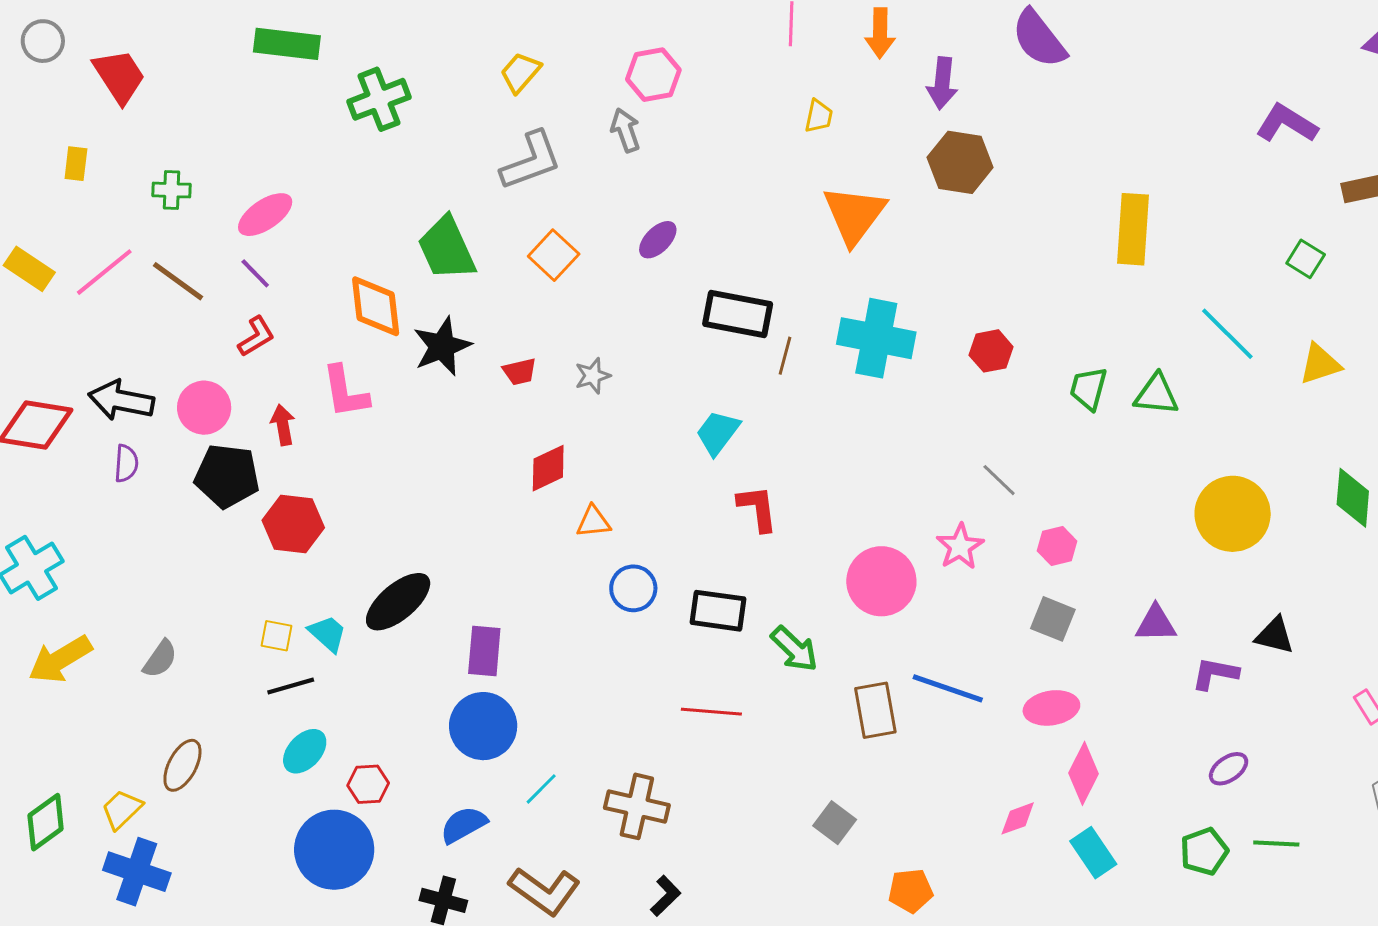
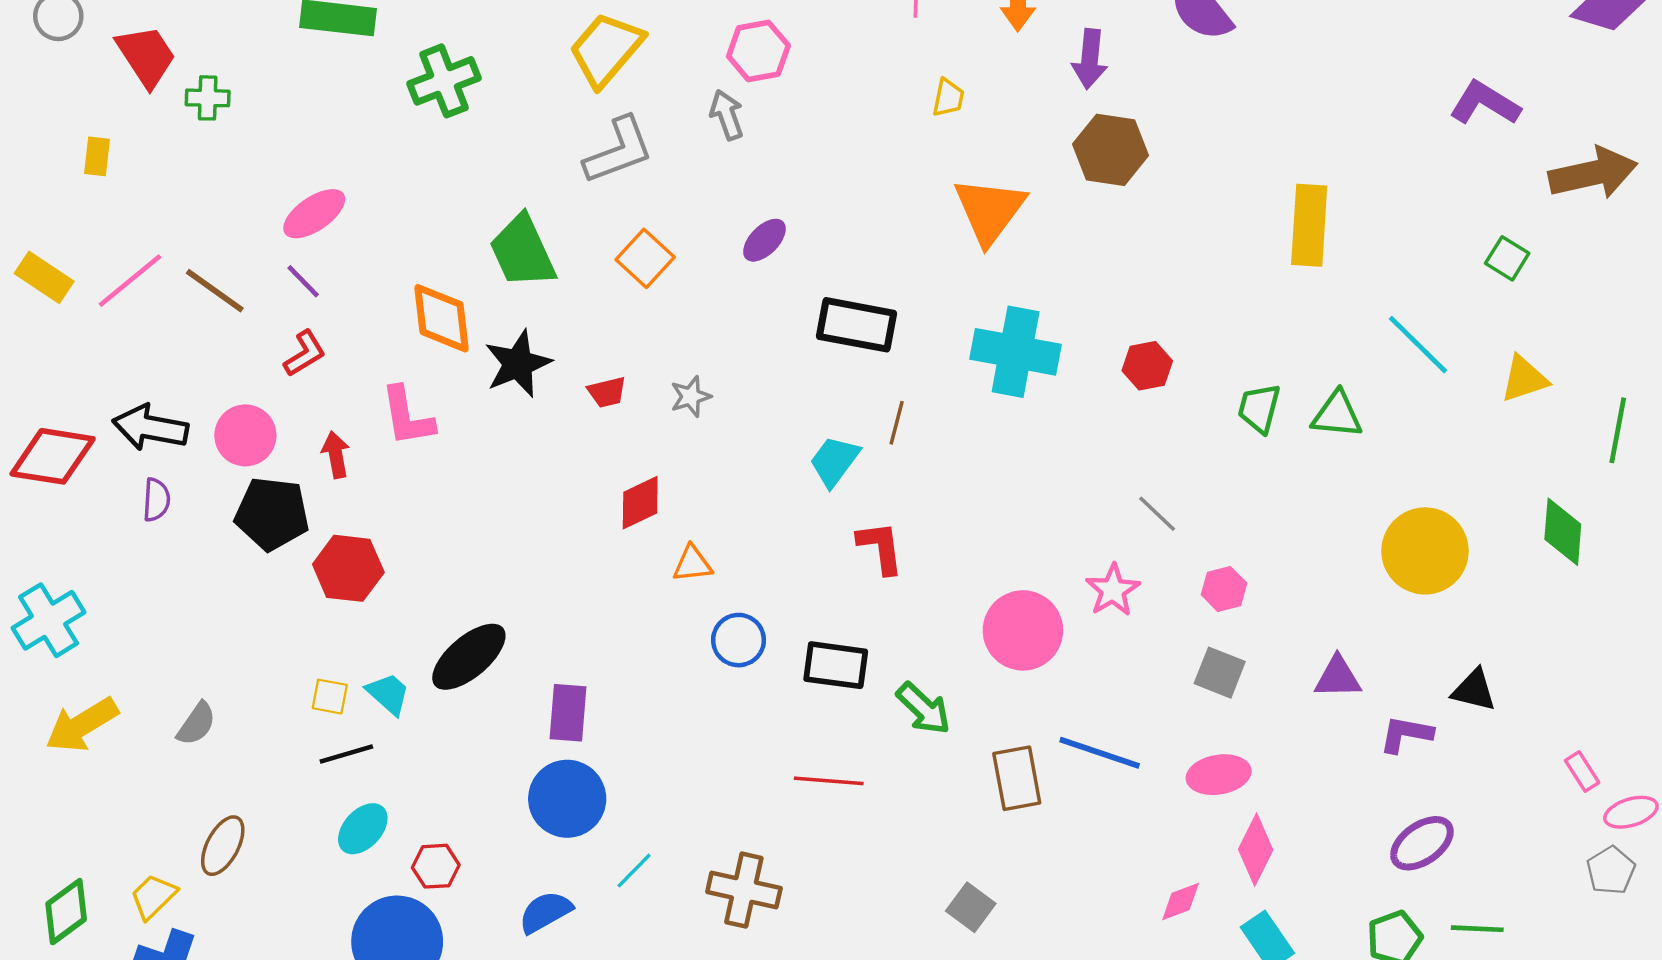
yellow trapezoid: (520, 73) -> (606, 49), size x1.6
green cross: (171, 190) -> (208, 98), moved
brown line: (785, 356) -> (897, 423), moved
purple ellipse: (1229, 769) -> (1422, 843), size x1.4

